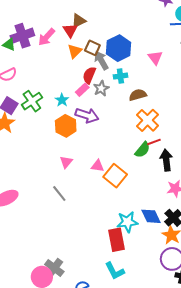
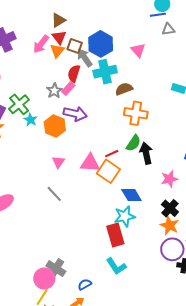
red triangle: (70, 30) -> (59, 37), moved
pink arrow: (47, 37) -> (41, 44), moved
cyan cross: (120, 76) -> (105, 72), size x1.6
gray star: (101, 88) -> (54, 91), moved
cyan star: (62, 100) -> (31, 120), moved
orange cross: (147, 120) -> (136, 113), turned -30
red line: (154, 142) -> (112, 154), moved
black arrow: (166, 160) -> (146, 153), moved
pink triangle: (97, 166) -> (90, 163), size x1.5
blue diamond: (151, 216) -> (131, 195), moved

